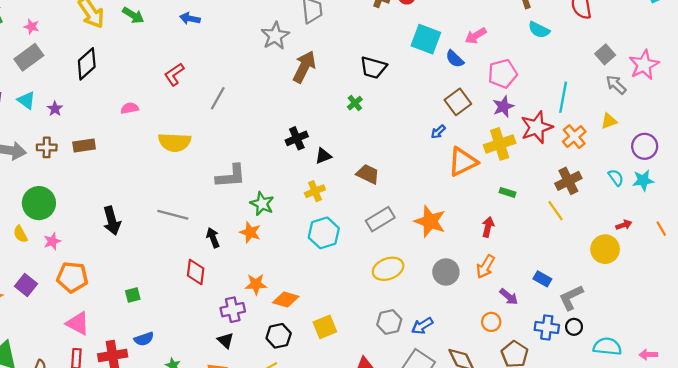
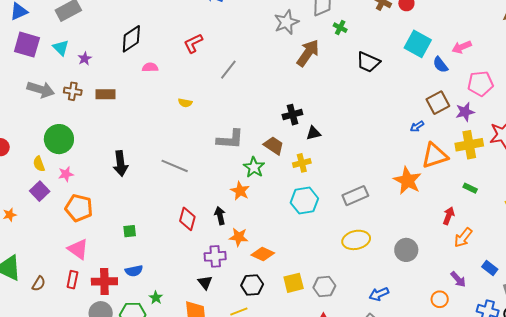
black diamond: (87, 64) -> (131, 39), moved
green cross: (355, 103) -> (340, 28), moved, turned -32
purple star: (503, 106) -> (465, 112), moved
yellow semicircle: (175, 142) -> (185, 103), size x0.5
brown trapezoid: (368, 174) -> (274, 146), moved
orange star: (430, 221) -> (407, 181), moved
black arrow: (213, 238) -> (220, 216), moved
orange arrow: (485, 267) -> (463, 238), moved
purple square: (26, 285) -> (40, 191), moved
gray hexagon: (389, 322) -> (324, 287), moved

